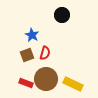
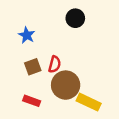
blue star: (32, 35) -> (27, 35), moved
brown circle: (46, 79) -> (66, 85), moved

